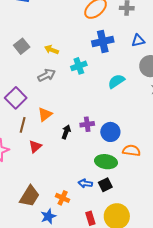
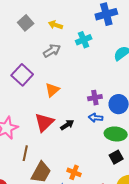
brown line: (23, 125) -> (25, 153), moved
black arrow: (66, 132) -> (67, 125), moved, turned 40
red triangle: (35, 146) -> (44, 122), size x1.5
blue arrow: (85, 183) -> (96, 118), moved

